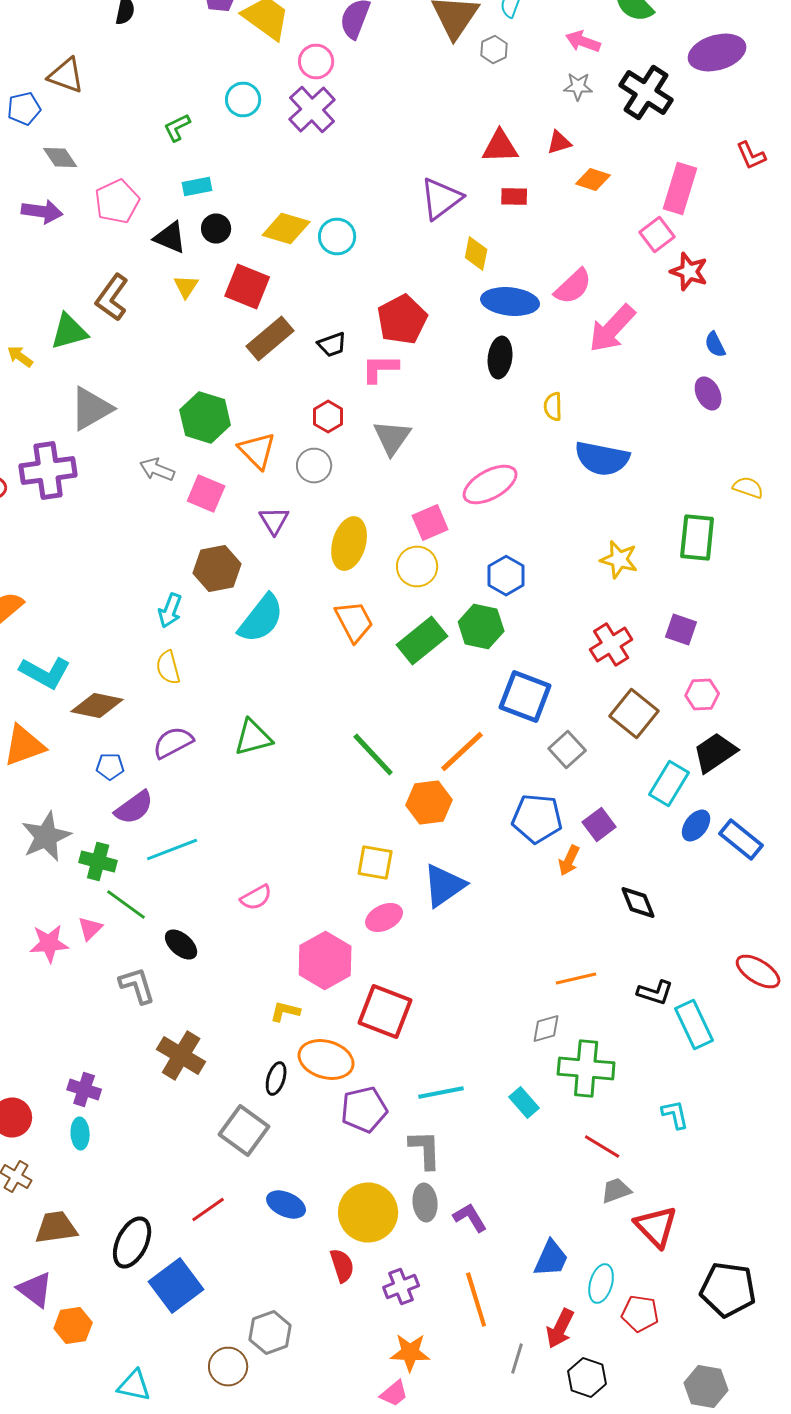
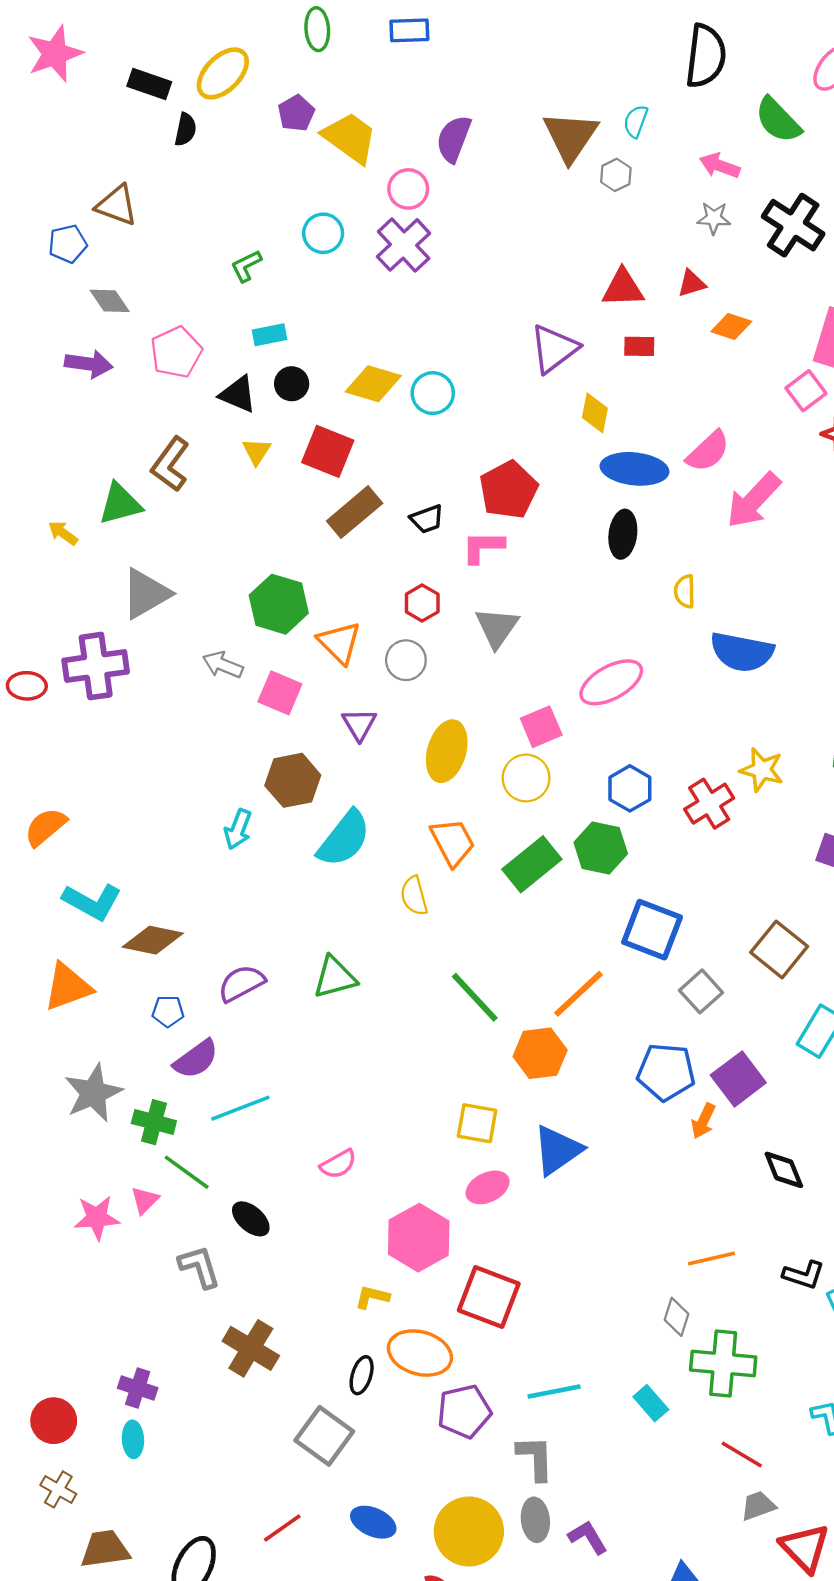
red cross: (611, 644) -> (709, 804), moved
yellow semicircle: (168, 668) -> (414, 896), moved
purple square: (599, 824) -> (738, 1079), size x1.4
gray diamond: (546, 1028) -> (677, 1317), turned -56

